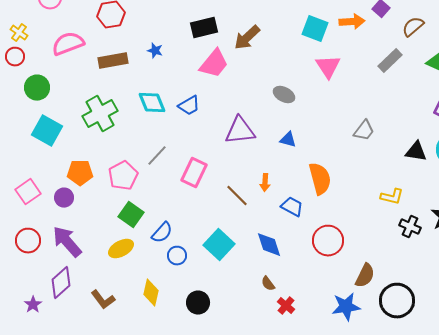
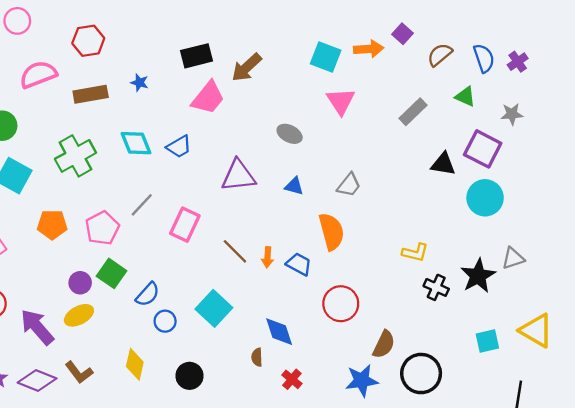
gray rectangle: (390, 61) -> (413, 112), moved
gray trapezoid: (364, 131) -> (349, 185), moved
black triangle: (416, 152) -> (443, 164), moved
orange arrow: (265, 183) -> (267, 257), moved
purple circle: (64, 198) -> (80, 283), moved
purple arrow: (67, 242) -> (37, 327), moved
blue diamond: (269, 245) -> (279, 332), moved
yellow ellipse: (121, 249) -> (79, 315), moved
purple diamond: (61, 283) -> (37, 380), moved, turned 64
brown semicircle: (268, 284) -> (257, 357), moved, turned 35

